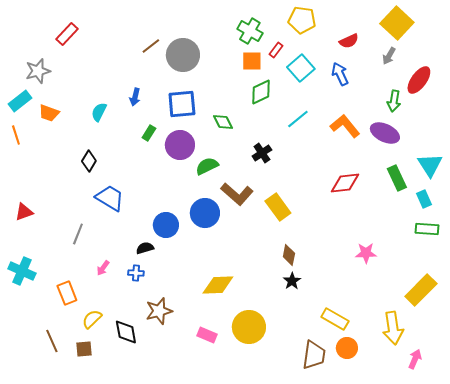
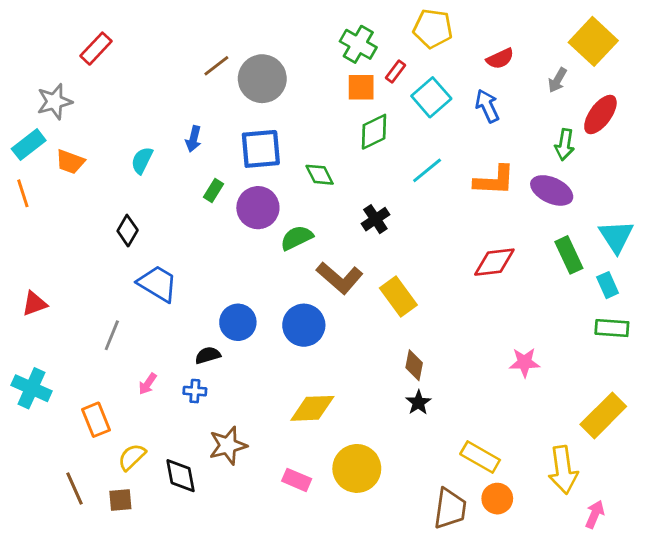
yellow square: (397, 23) -> (593, 41), moved
orange L-shape: (345, 126) -> (494, 180), turned 132
blue circle: (205, 213) -> (304, 325), moved

